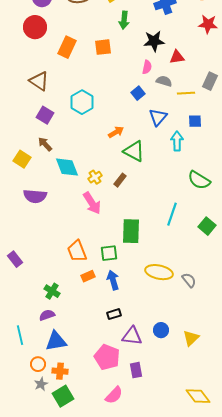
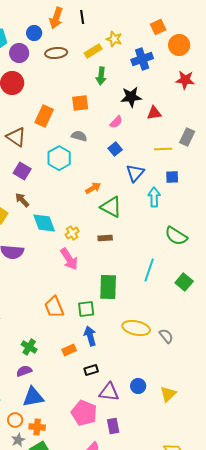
orange rectangle: (67, 47) -> (44, 116), moved
pink semicircle: (147, 67) -> (116, 122), moved, turned 32
gray semicircle: (164, 81) -> (79, 136), moved
brown rectangle: (120, 180) -> (105, 238), moved, turned 48
orange rectangle: (88, 276) -> (69, 350), moved

